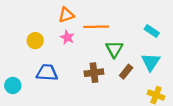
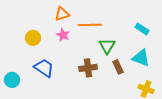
cyan triangle: (151, 62) -> (141, 58), turned -42
brown rectangle: (126, 72) -> (118, 67), turned -64
blue trapezoid: (47, 73) -> (44, 68), turned 30

